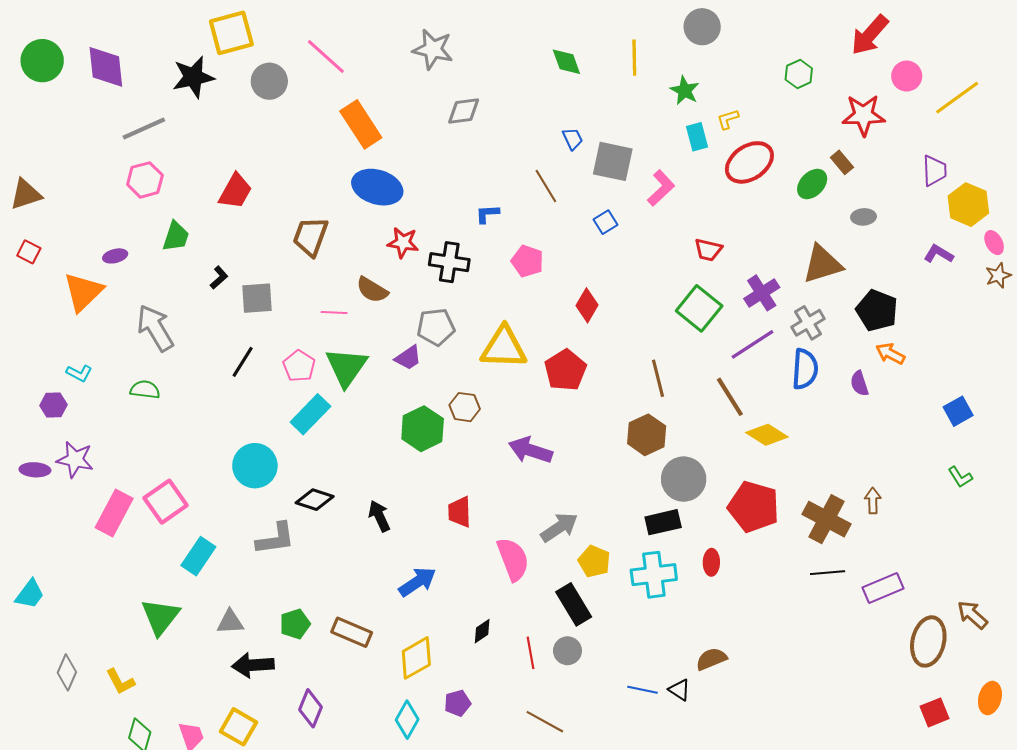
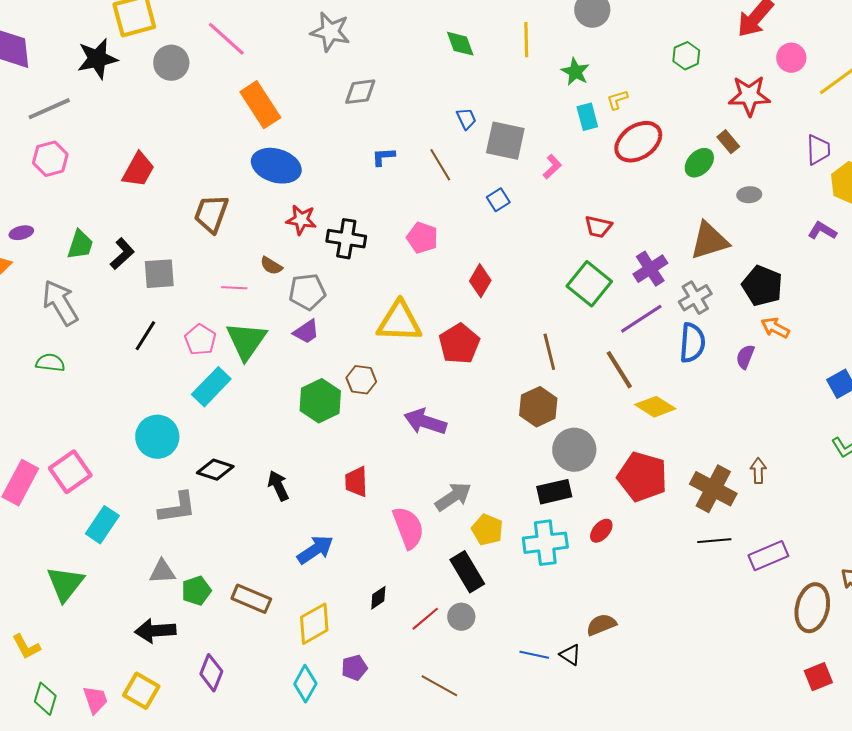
pink L-shape: (661, 188) -> (552, 167), size x0.7
blue L-shape: (487, 214) -> (383, 157), moved
green trapezoid: (176, 236) -> (80, 245), moved
black L-shape: (219, 278) -> (122, 254), size x1.4
brown semicircle: (372, 290) -> (271, 266), size x0.7
gray pentagon: (436, 327) -> (307, 292), moved
purple semicircle: (859, 383) -> (745, 357), turned 40
red ellipse: (711, 562) -> (601, 531), turned 40
gray triangle: (230, 622) -> (162, 572), moved
red line: (530, 653) -> (425, 619), turned 60

